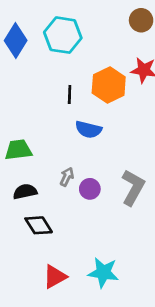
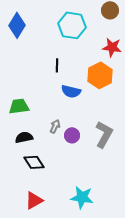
cyan hexagon: (63, 35) -> (72, 25), moved
orange hexagon: (109, 85) -> (100, 75), moved
red triangle: (55, 277) -> (34, 200), moved

